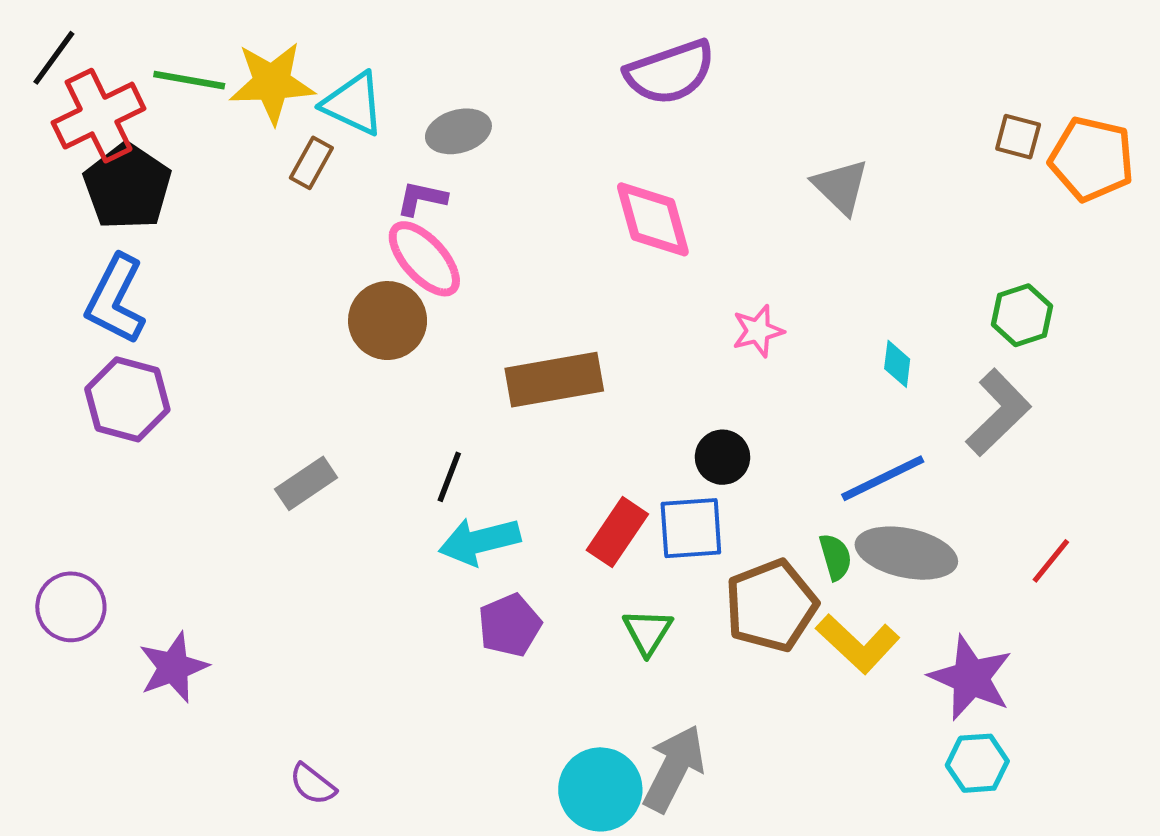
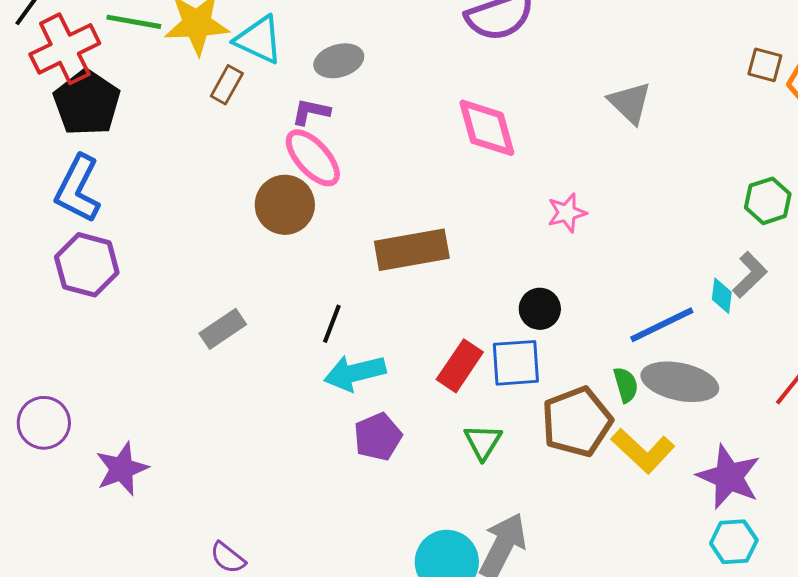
cyan diamond: (897, 364) -> (722, 296), moved
gray L-shape: (998, 412) -> (750, 275), size x0.7

